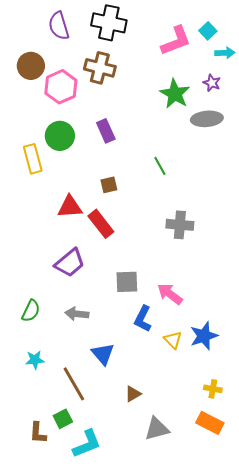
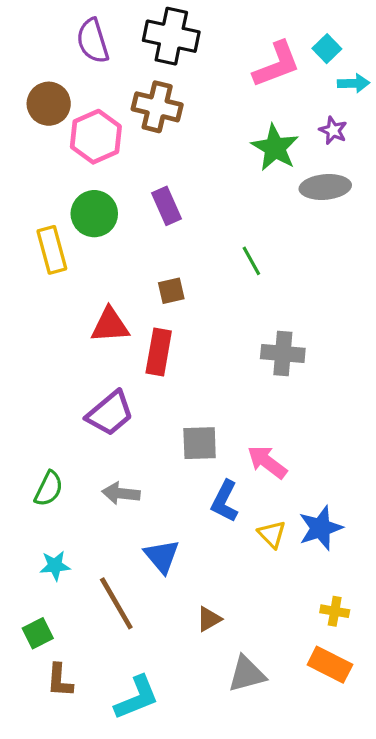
red rectangle: (101, 224) -> (159, 352), turned 48
green square: (63, 419) -> (38, 633), moved

